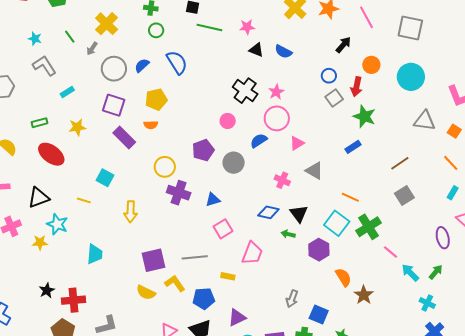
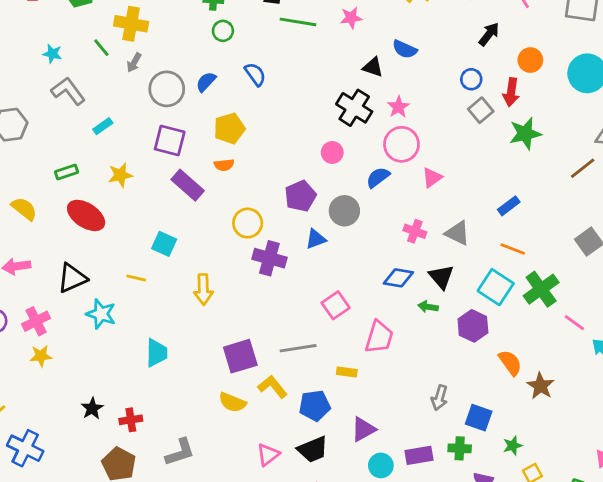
yellow cross: (107, 24) -> (131, 24), moved, turned -30
black triangle: (256, 50) -> (373, 67), moved
blue semicircle: (177, 62) -> (255, 74), size x0.7
green star: (364, 116) -> (525, 134), turned -30
blue rectangle: (353, 147) -> (509, 206), moved
brown line: (400, 163) -> (583, 168), moved
gray triangle: (314, 171) -> (457, 233), moved
blue triangle: (213, 200) -> (316, 239), moved
yellow star: (40, 243) -> (41, 356), moved
red cross: (73, 300) -> (131, 420), size x0.7

